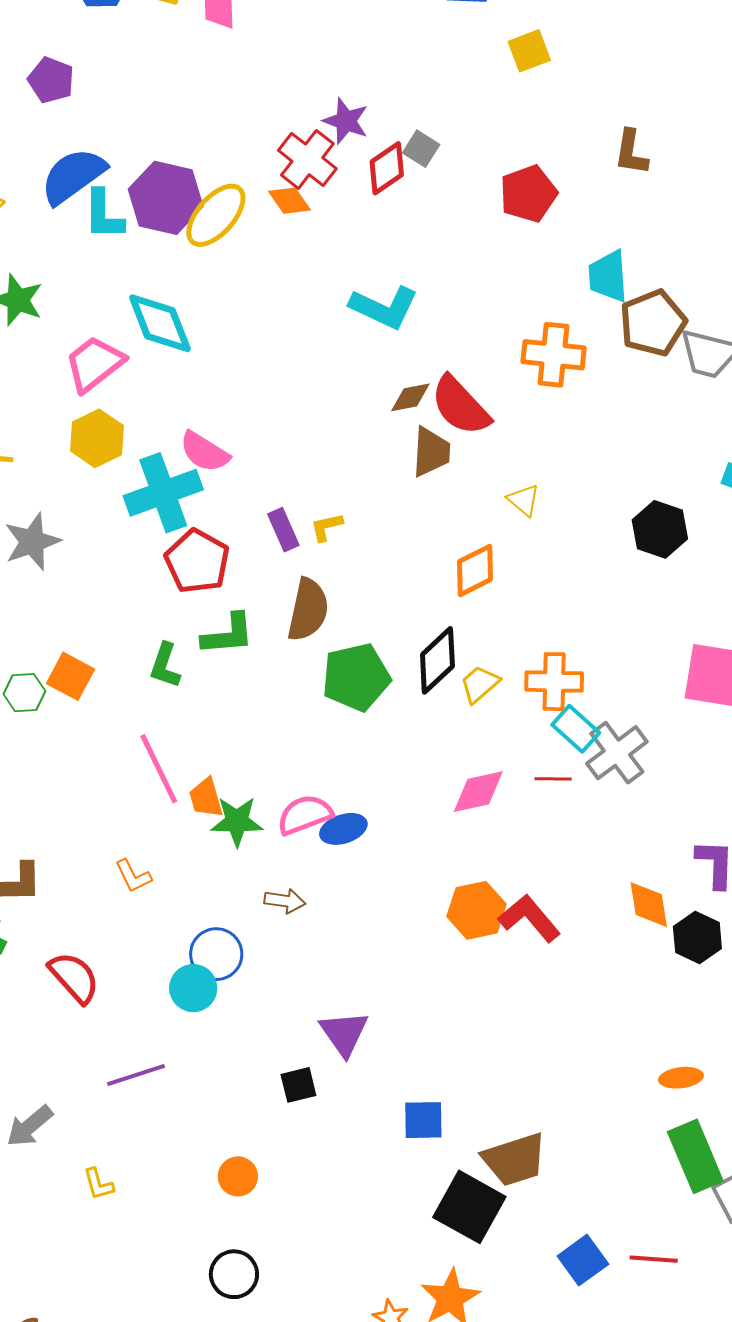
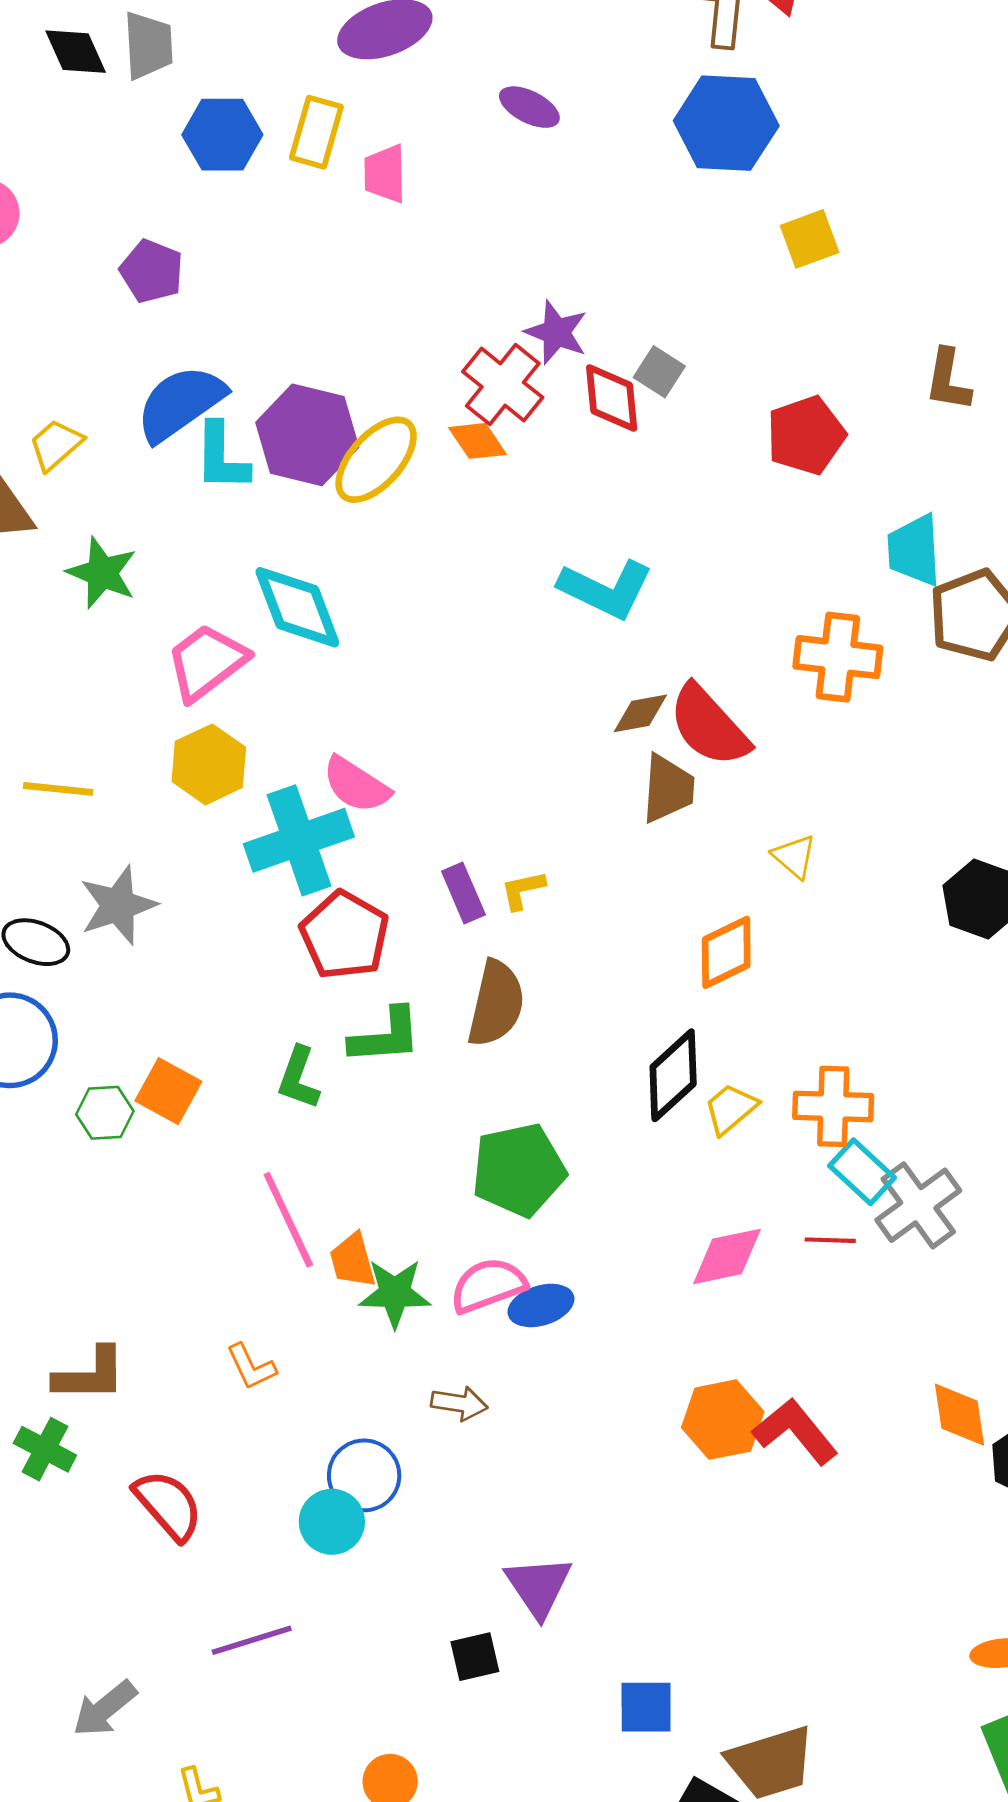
red diamond: (387, 168) -> (612, 398), turned -62
green pentagon: (356, 677) -> (519, 1170), moved

